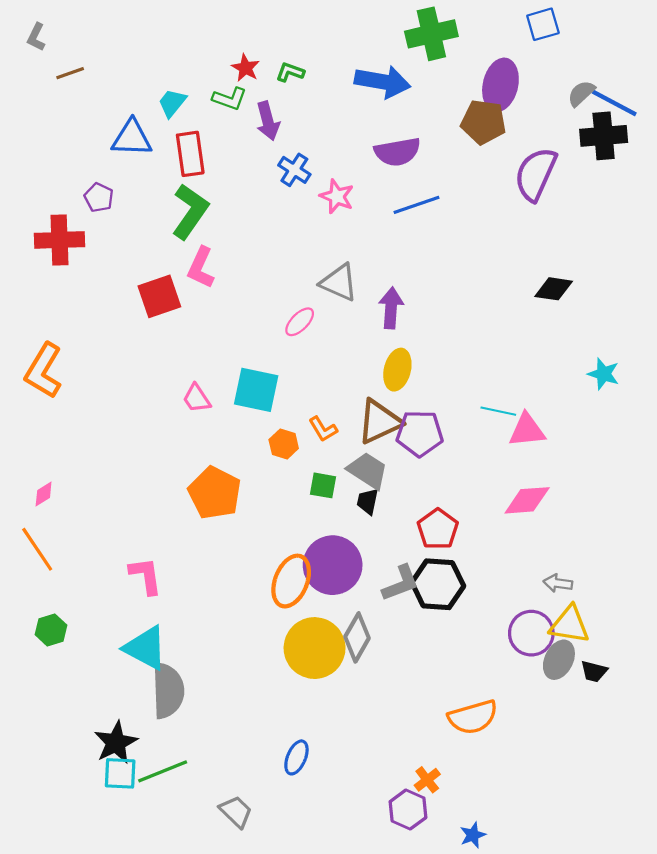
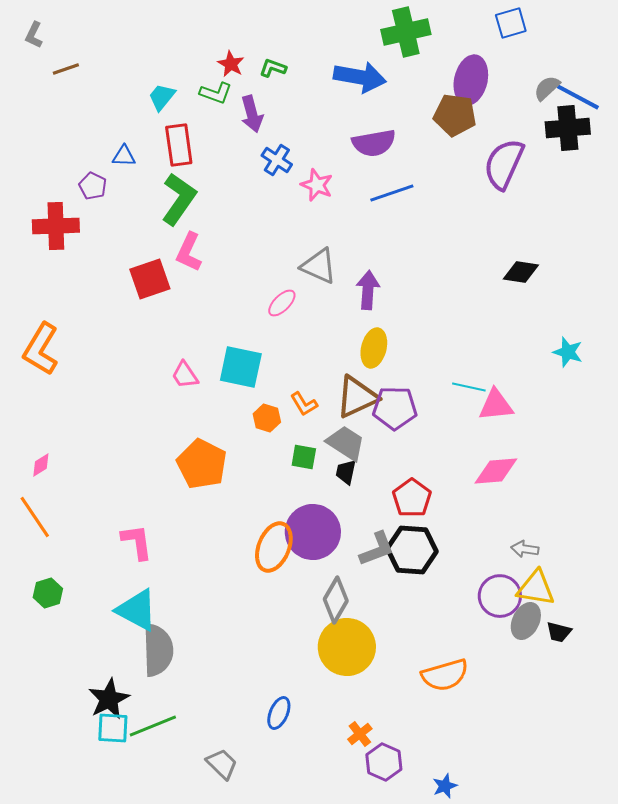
blue triangle: (132, 138) -> (124, 156), moved, size x0.6
yellow circle: (315, 648) -> (347, 647), moved
orange cross: (427, 780) -> (360, 734), moved

